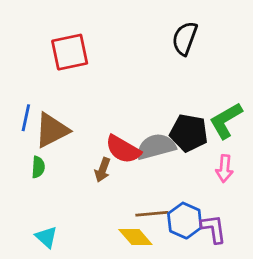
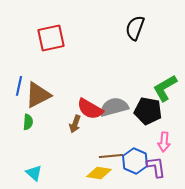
black pentagon: (189, 133) -> (148, 111), moved
pink arrow: (224, 169) -> (164, 142), moved
yellow diamond: (135, 237) -> (99, 173), turned -40

